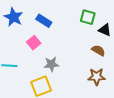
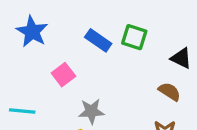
green square: (88, 17) -> (134, 37), moved
blue rectangle: (44, 21) -> (98, 40), moved

